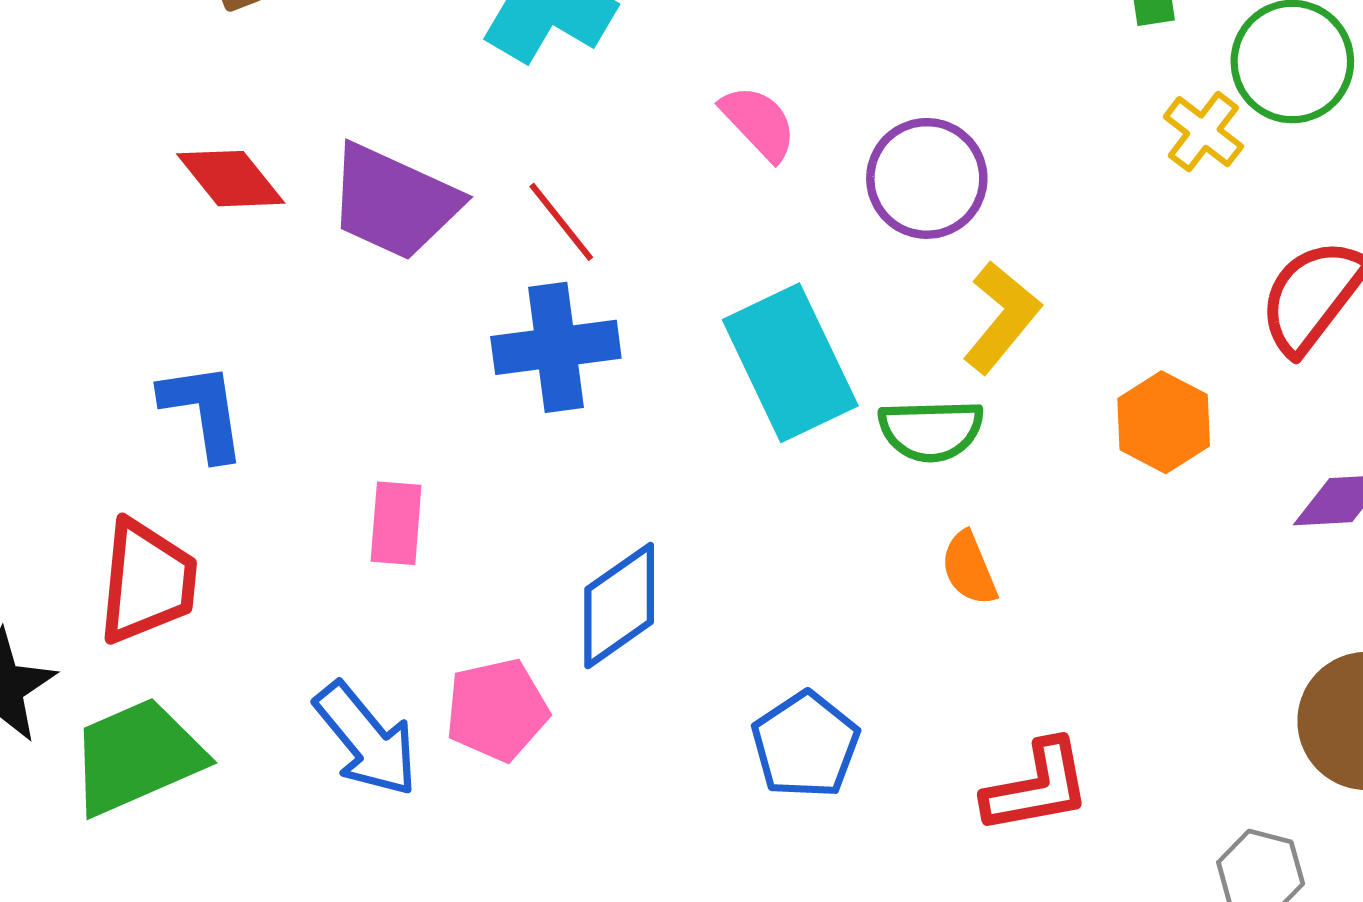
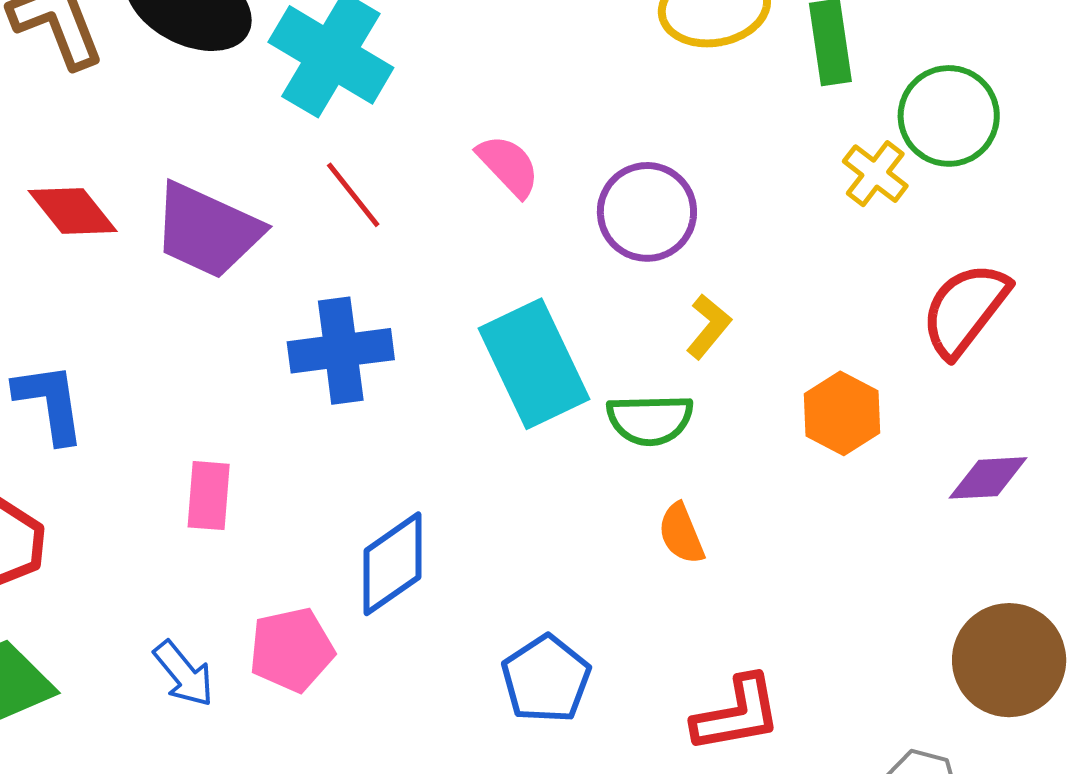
red line: (561, 222) -> (353, 195), moved
yellow L-shape: (1002, 317) -> (709, 326), size x0.7
blue arrow: (366, 739) -> (184, 674), size x0.7

